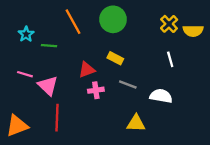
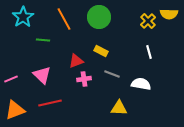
yellow semicircle: (193, 31) -> (169, 14), moved
cyan star: (26, 34) -> (23, 17), moved, size x1.5
pink line: (25, 74) -> (11, 79), moved, turned -40
red line: (57, 118) -> (50, 103), turned 75

